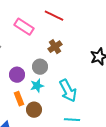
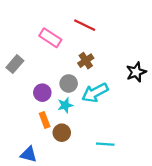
cyan arrow: (68, 91) -> (95, 93), moved, turned 90

